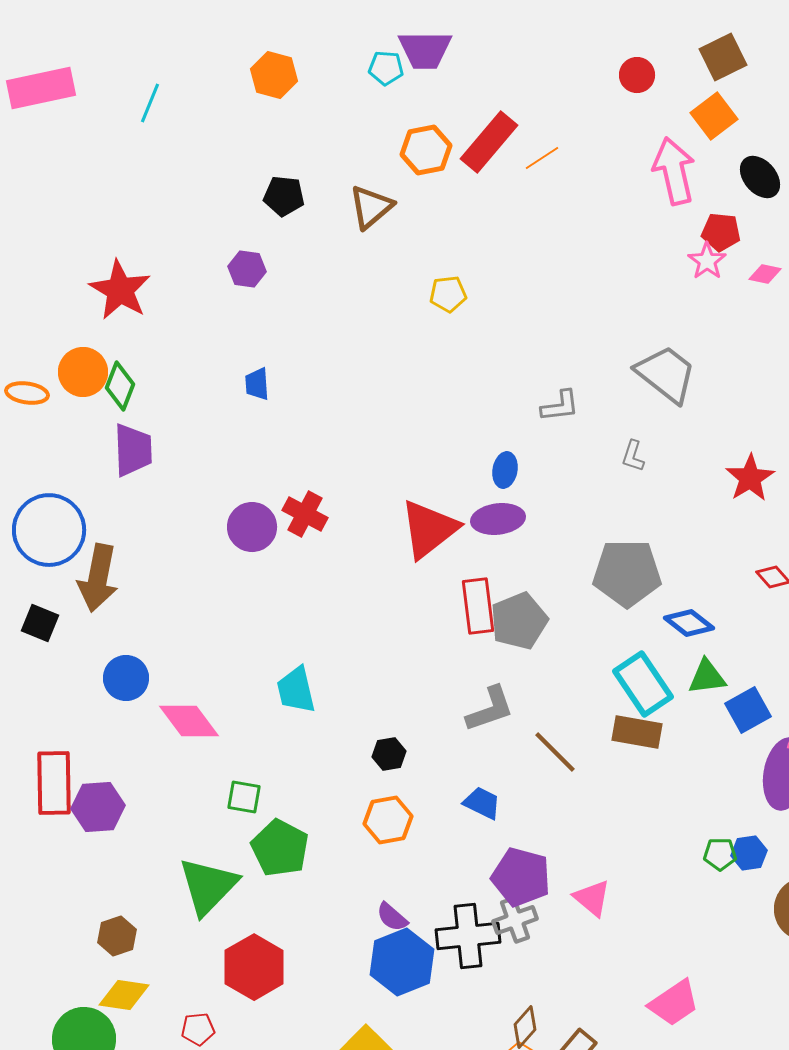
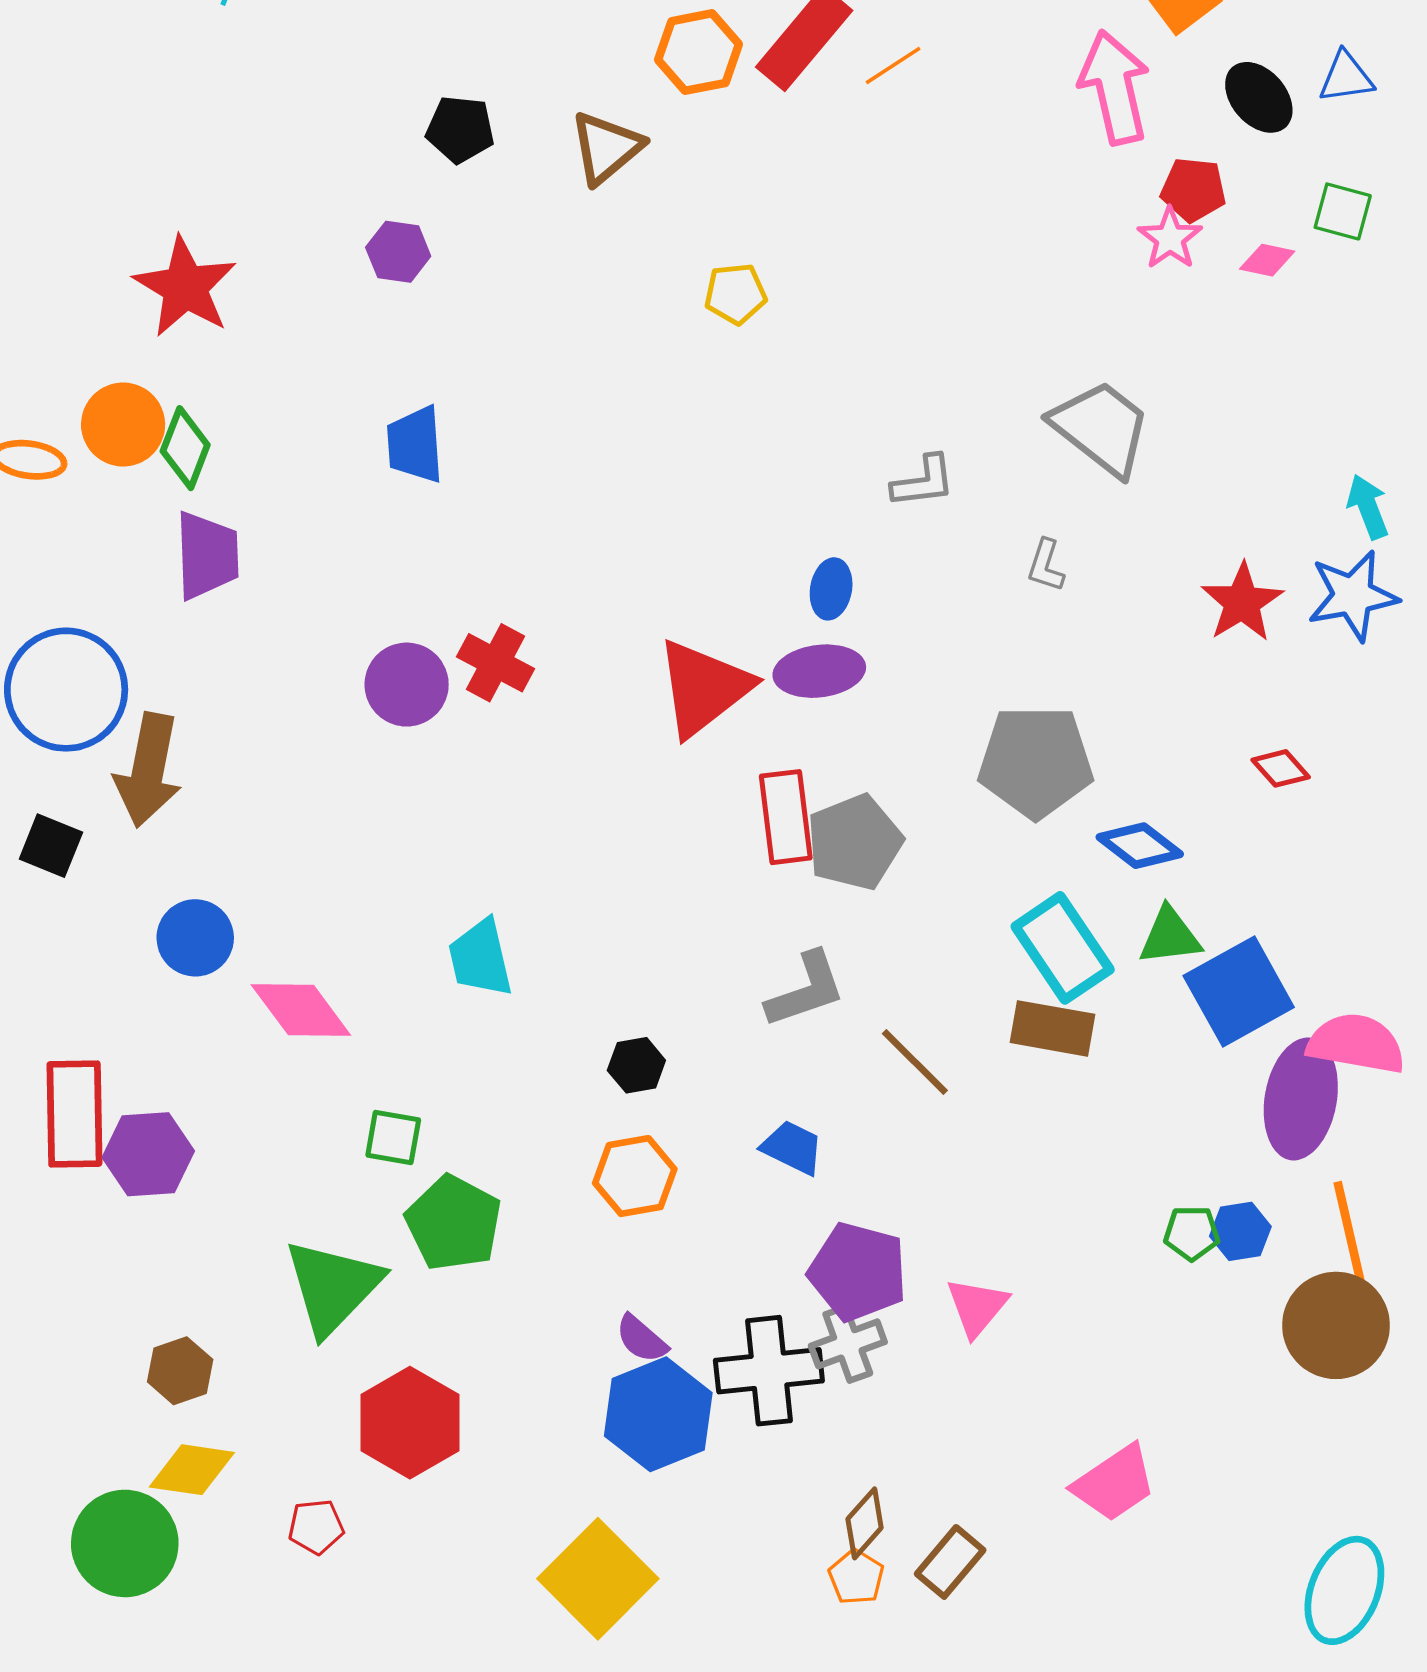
blue trapezoid: (257, 384) -> (415, 445), size x1.4
blue square: (748, 710) -> (1239, 992), size x1.4
pink triangle: (592, 898) -> (977, 1307), turned 30

